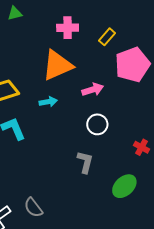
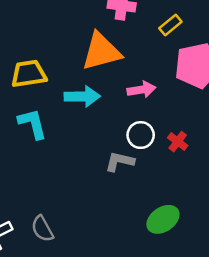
cyan arrow: (48, 102) -> (82, 96), size x1.5
red cross: (141, 147) -> (178, 142), moved
gray L-shape: (85, 162) -> (120, 161), moved, turned -100

